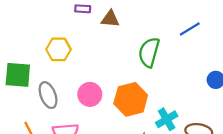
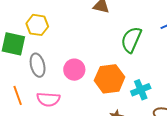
yellow hexagon: (58, 49) -> (37, 25), moved
cyan cross: (167, 119) -> (141, 90), moved

